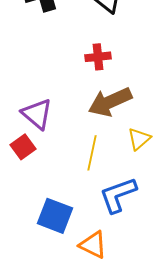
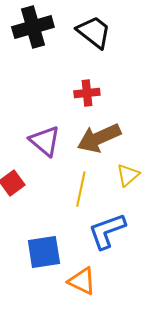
purple triangle: (37, 114) -> (45, 141), moved
blue square: (55, 216) -> (44, 252), turned -30

